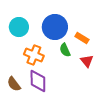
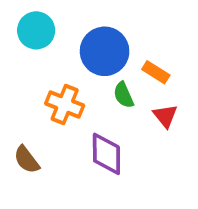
cyan circle: (19, 27) -> (36, 30), moved
purple diamond: (38, 81) -> (106, 154), moved

